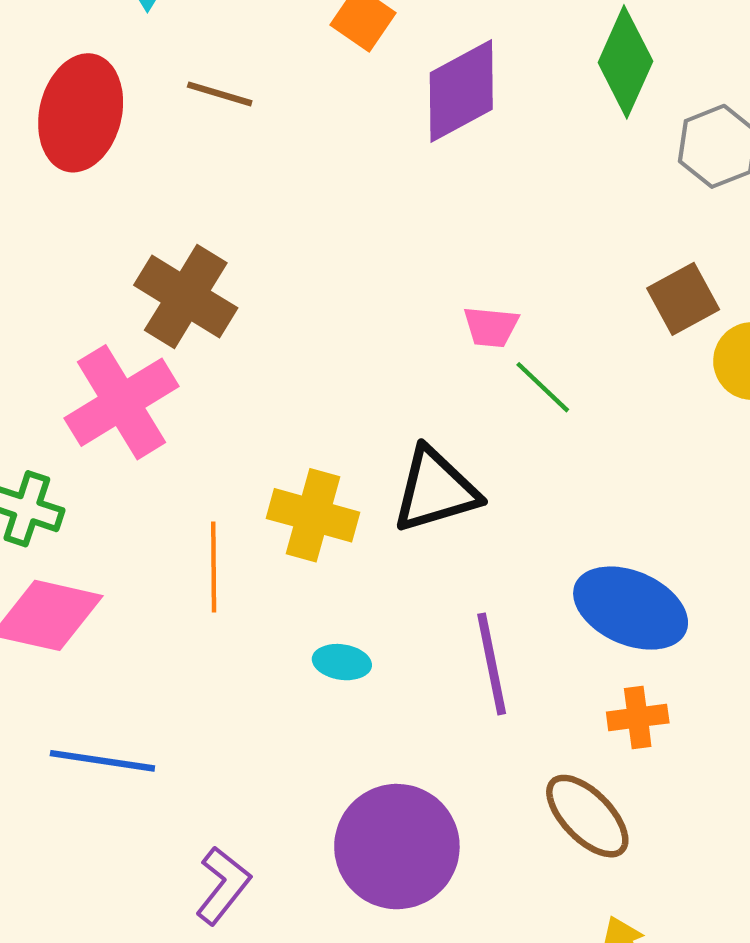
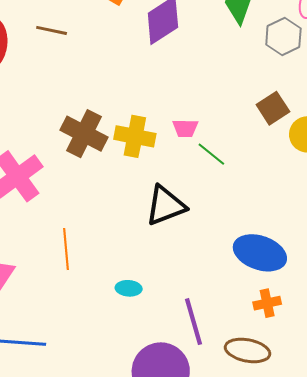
brown cross: (186, 297) -> (84, 134), moved
yellow cross: (313, 515) -> (135, 136), moved
purple line: (492, 664) -> (193, 322), moved
brown ellipse: (587, 816) -> (248, 350), turned -30

